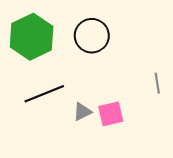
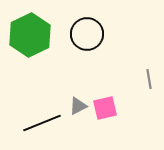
black line: (44, 94) -> (42, 123), moved

